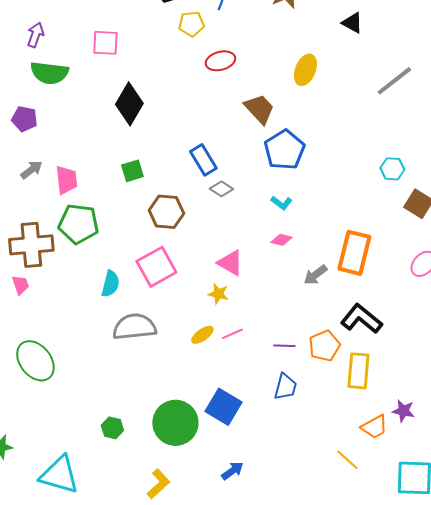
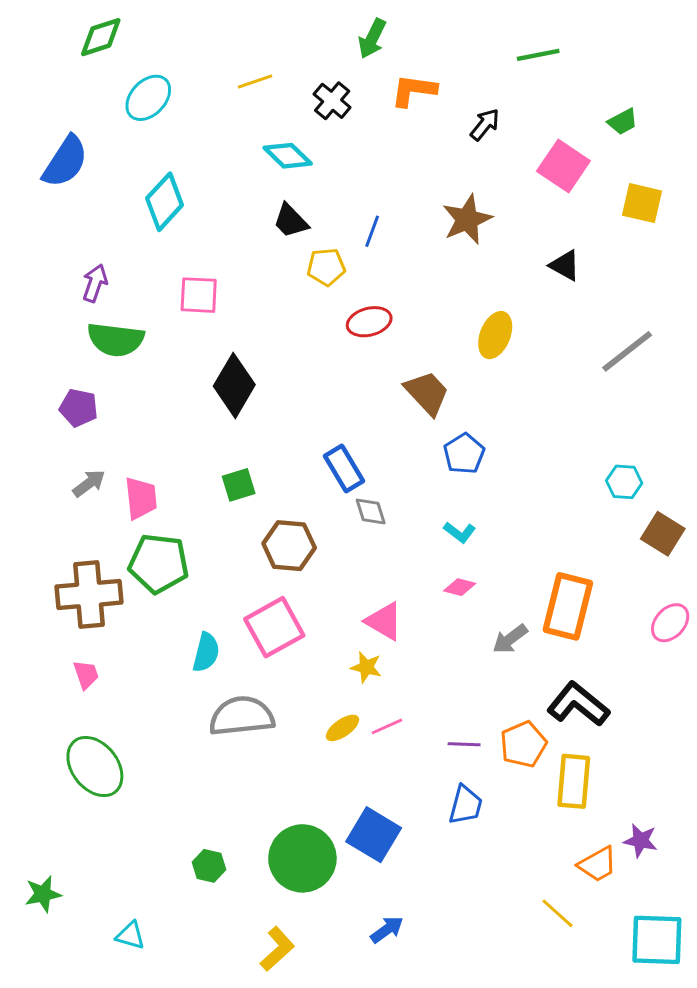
blue pentagon: (284, 150) -> (464, 454), size x0.7
gray diamond: (221, 189) -> (371, 511), turned 40
pink trapezoid: (20, 285) -> (86, 675), moved
cyan triangle: (59, 475) -> (130, 936), size x0.5

